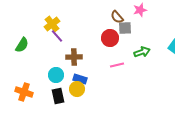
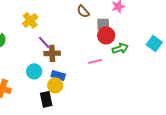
brown semicircle: (117, 17) -> (83, 11), moved
purple line: (57, 36) -> (44, 42), moved
red circle: (110, 38) -> (106, 35), moved
black rectangle: (58, 96) -> (46, 99), moved

